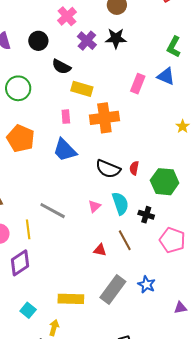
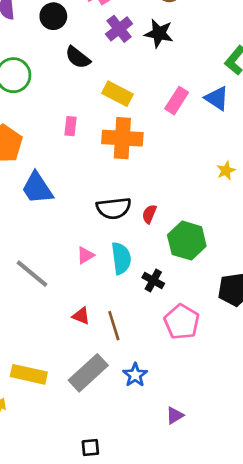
yellow rectangle: (82, 89) -> (118, 94), moved
blue trapezoid: (65, 150) -> (37, 188), moved
black semicircle: (108, 169) -> (114, 208), turned -40
gray line: (53, 211) -> (32, 274), moved
brown line: (125, 240) -> (114, 326), moved
purple triangle: (180, 308) -> (175, 415), turned -32

